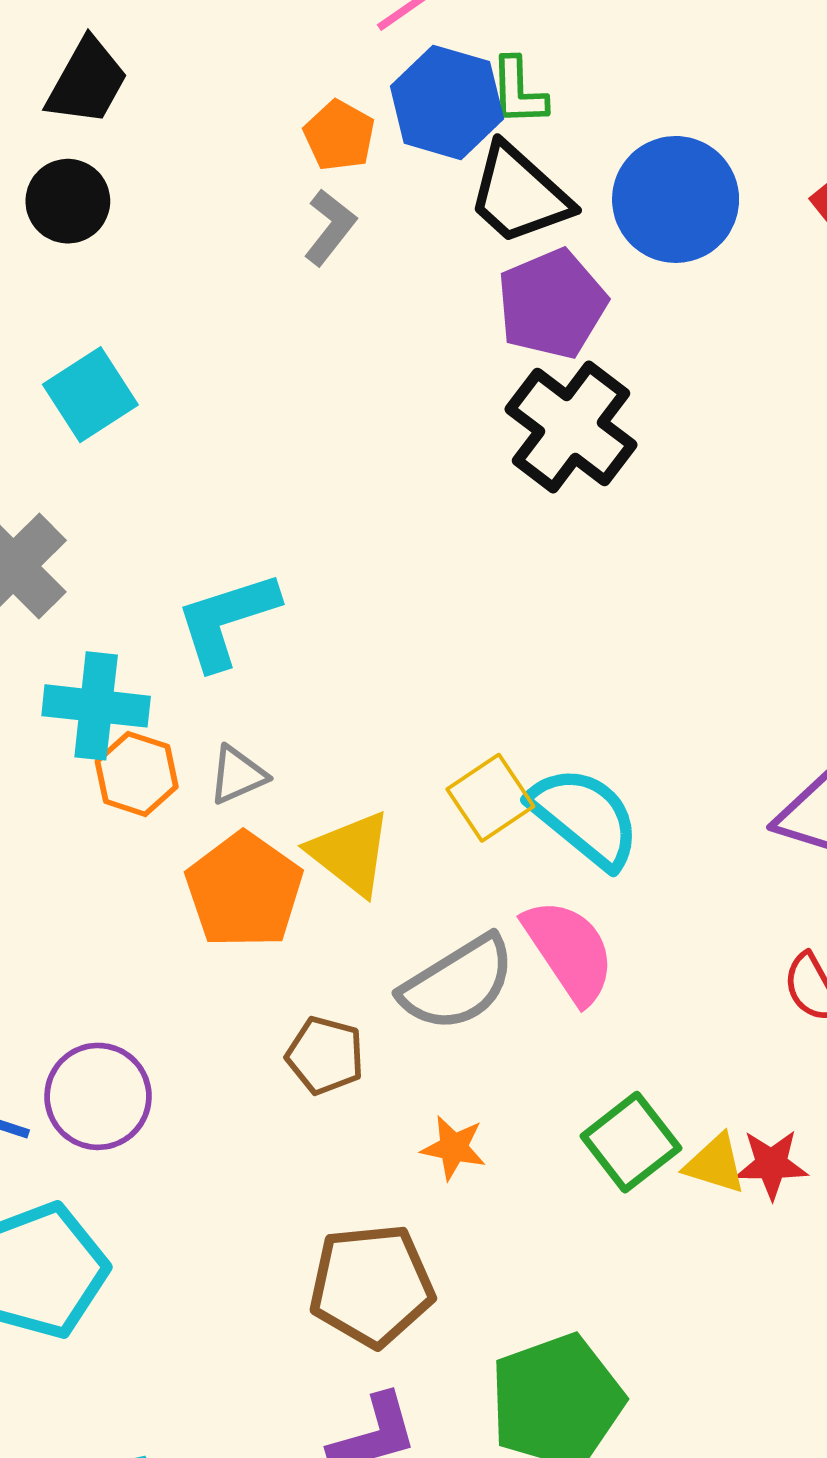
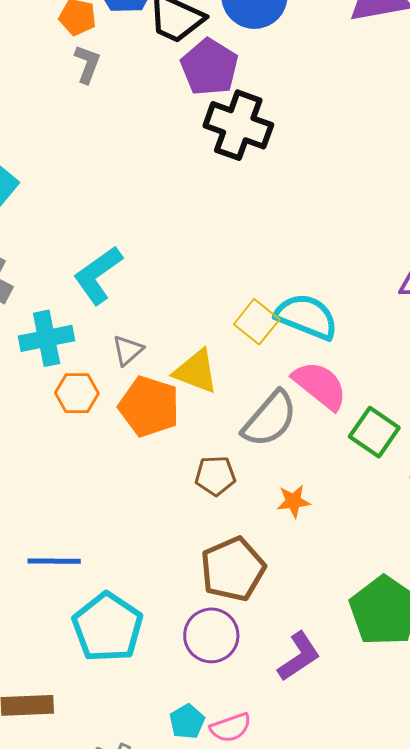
orange hexagon: (137, 774) -> (77, 393), moved
purple circle: (98, 1096) -> (211, 635), moved
green square: (631, 1142) -> (374, 432), moved
brown pentagon: (372, 1285) -> (233, 569), moved

